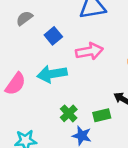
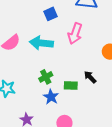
pink arrow: (89, 51) -> (75, 34), turned 105

